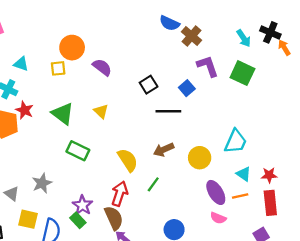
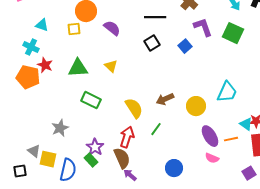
black line: (168, 111) -> (155, 17), moved
green triangle: (63, 114) -> (78, 68), turned -40
cyan triangle: (244, 174) -> (246, 124), moved
gray triangle: (12, 194) -> (34, 151), moved

